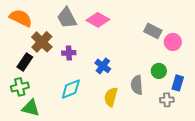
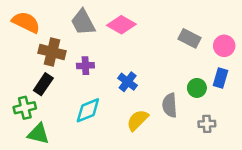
brown cross: (42, 42) -> (52, 52), turned -30
pink circle: (173, 42) -> (224, 46), moved
black rectangle: (25, 62) -> (43, 84), moved
blue rectangle: (178, 83) -> (220, 78), moved
yellow semicircle: (111, 97) -> (137, 120), turned 30

